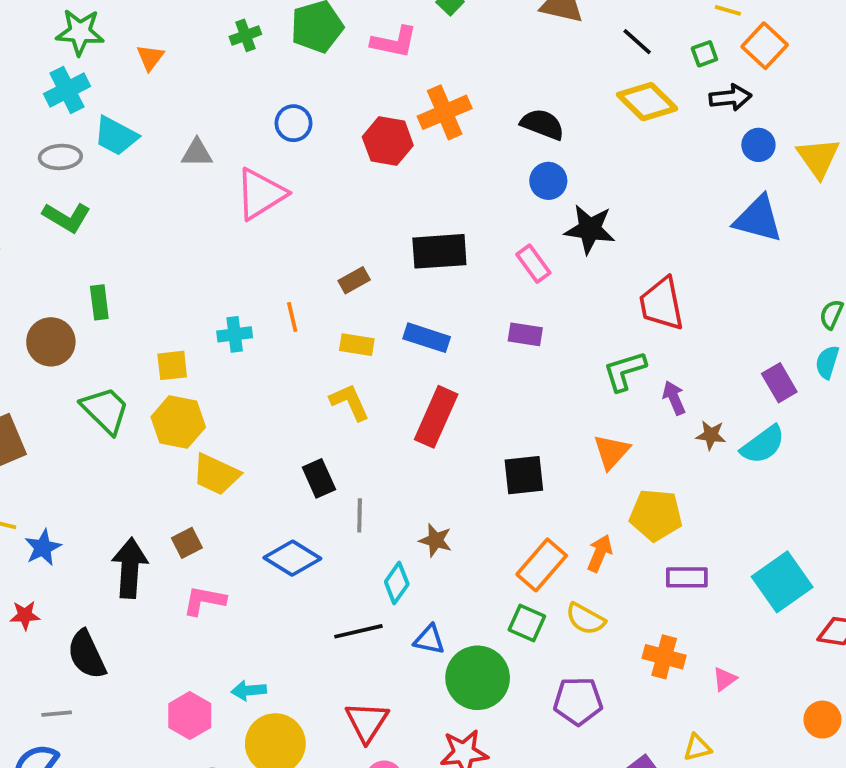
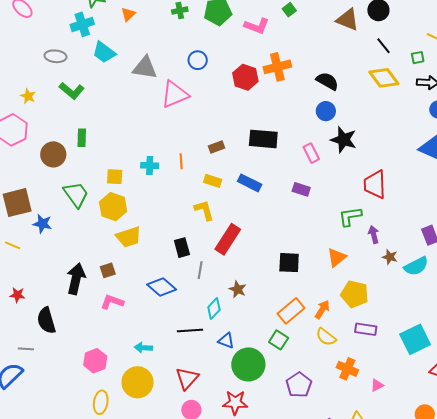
gray triangle: (197, 153) -> (145, 68), size x1.5
gray ellipse: (60, 157) -> (55, 56), moved
red rectangle: (436, 417) -> (228, 239), moved
yellow trapezoid: (216, 474) -> (129, 237), turned -52
blue star: (43, 548) -> (42, 224), moved, turned 30
yellow semicircle: (585, 619) -> (326, 337), moved
cyan arrow: (249, 690) -> (143, 348), moved
purple pentagon: (578, 701) -> (299, 385), turned 30

